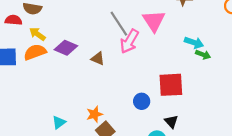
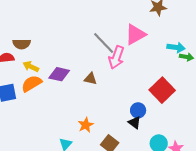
pink triangle: (154, 21) -> (135, 34), turned 45
red square: (171, 85) -> (162, 90), turned -30
orange star: (95, 114) -> (86, 125), moved
black triangle: (171, 122) -> (135, 123), moved

